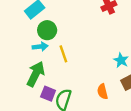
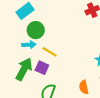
yellow line: (63, 54) -> (50, 52), turned -42
purple square: (48, 94) -> (42, 68), moved

